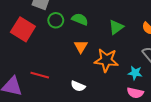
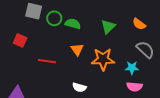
green circle: (56, 20) -> (54, 18), moved
red square: (23, 29) -> (20, 40), size x0.6
red line: (40, 75) -> (47, 61), moved

